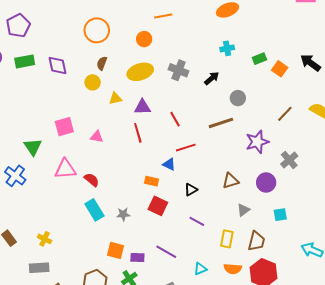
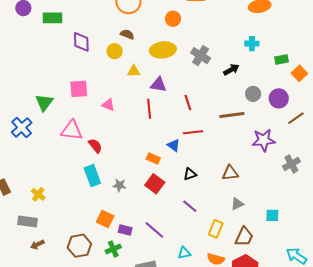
brown semicircle: (102, 63) -> (127, 34), turned 80
purple diamond: (58, 65) -> (81, 42), moved
purple circle: (266, 182) -> (279, 98), moved

